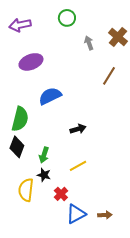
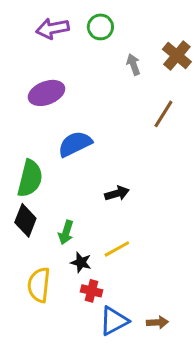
purple arrow: (20, 25) -> (52, 28), moved
black star: (44, 175) -> (81, 262), moved
red cross: (61, 194) -> (91, 291), turned -32

